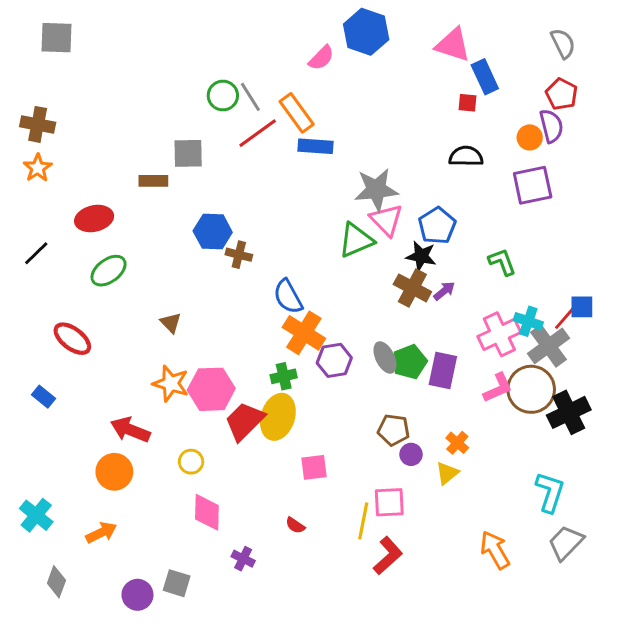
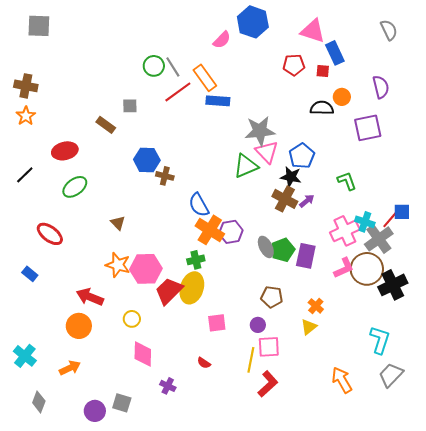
red pentagon: (562, 94) -> (294, 65), moved, turned -30
orange circle: (530, 137) -> (342, 97), moved
gray square: (188, 153) -> (130, 106), size x0.7
brown rectangle: (153, 181) -> (106, 125), turned 36
purple hexagon: (334, 360) -> (231, 232), moved
purple circle: (411, 454) -> (258, 325), moved

